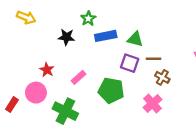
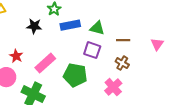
brown line: (154, 59) -> (123, 40), moved
pink rectangle: (78, 77) -> (45, 63), size x1.5

